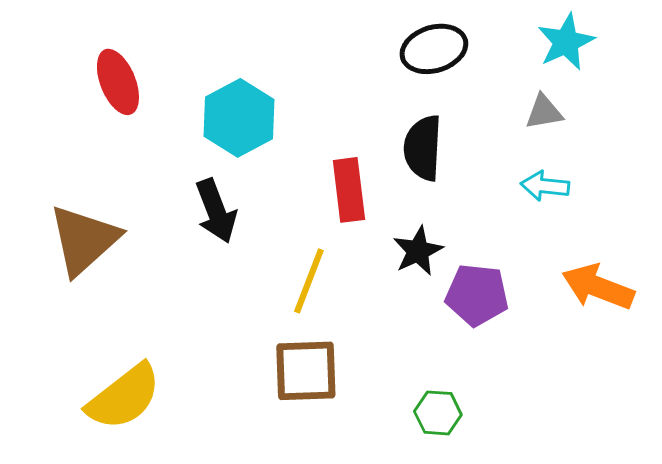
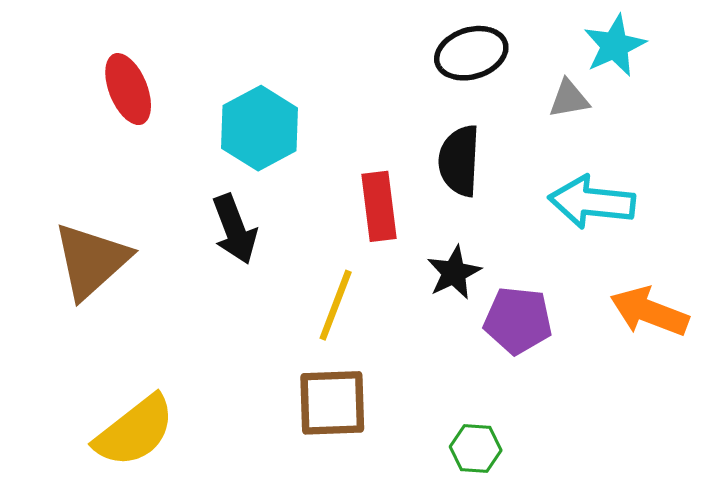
gray triangle: (544, 112) -> (569, 99), moved
cyan arrow: (545, 186) -> (592, 202), size x1.6

